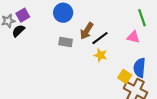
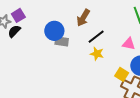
blue circle: (63, 13) -> (54, 31), moved
brown arrow: (87, 31) -> (83, 18), moved
pink triangle: (133, 37) -> (129, 44), moved

